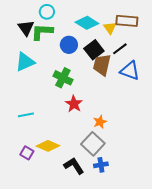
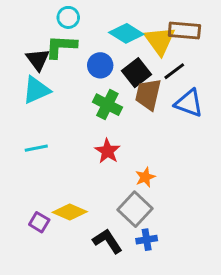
black triangle: (26, 28) -> (38, 60), moved
yellow triangle: (110, 28) -> (160, 41), size x1.6
green cross: (63, 78) -> (107, 105), moved
cyan line: (26, 115) -> (36, 148), moved

